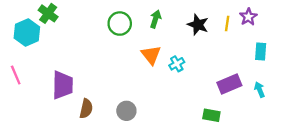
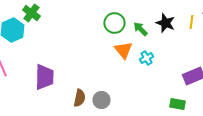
green arrow: (156, 19) -> (140, 29), moved, turned -63
green circle: (120, 24) -> (114, 23), moved
brown semicircle: (86, 109) -> (79, 98), moved

